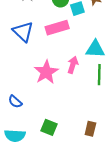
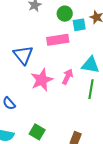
blue triangle: (23, 32) -> (23, 55), moved

